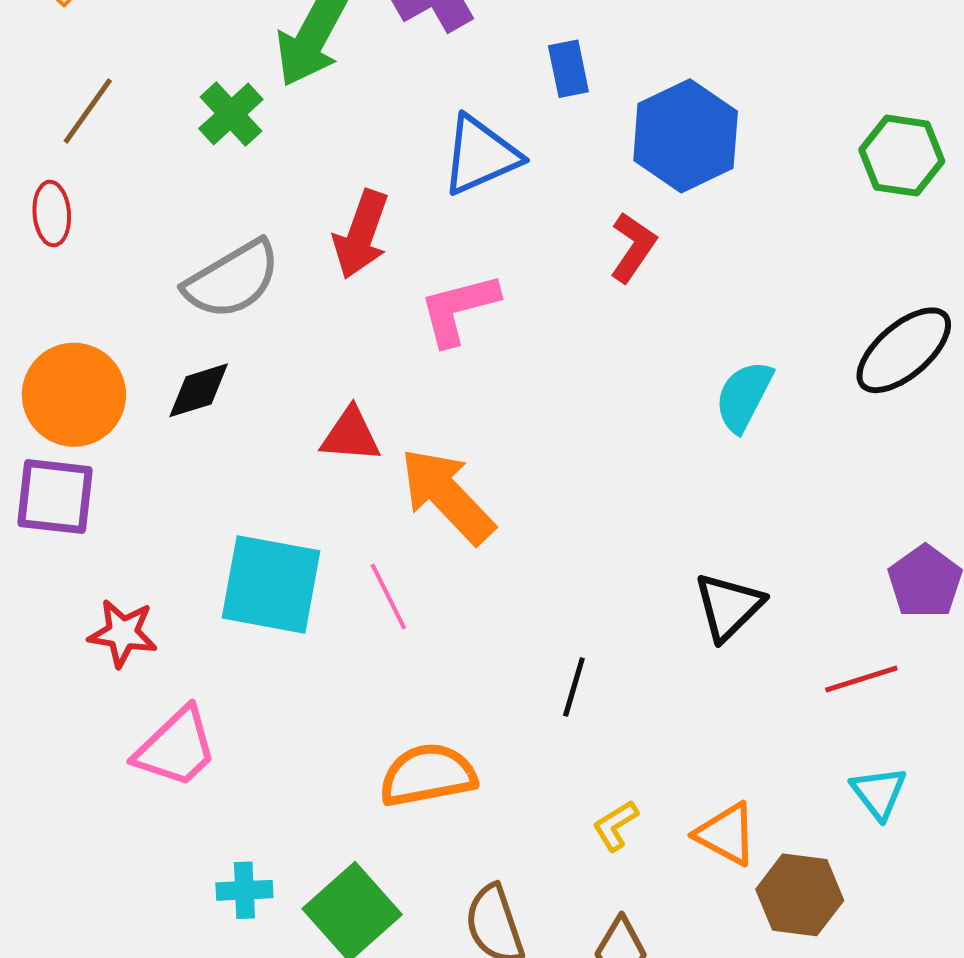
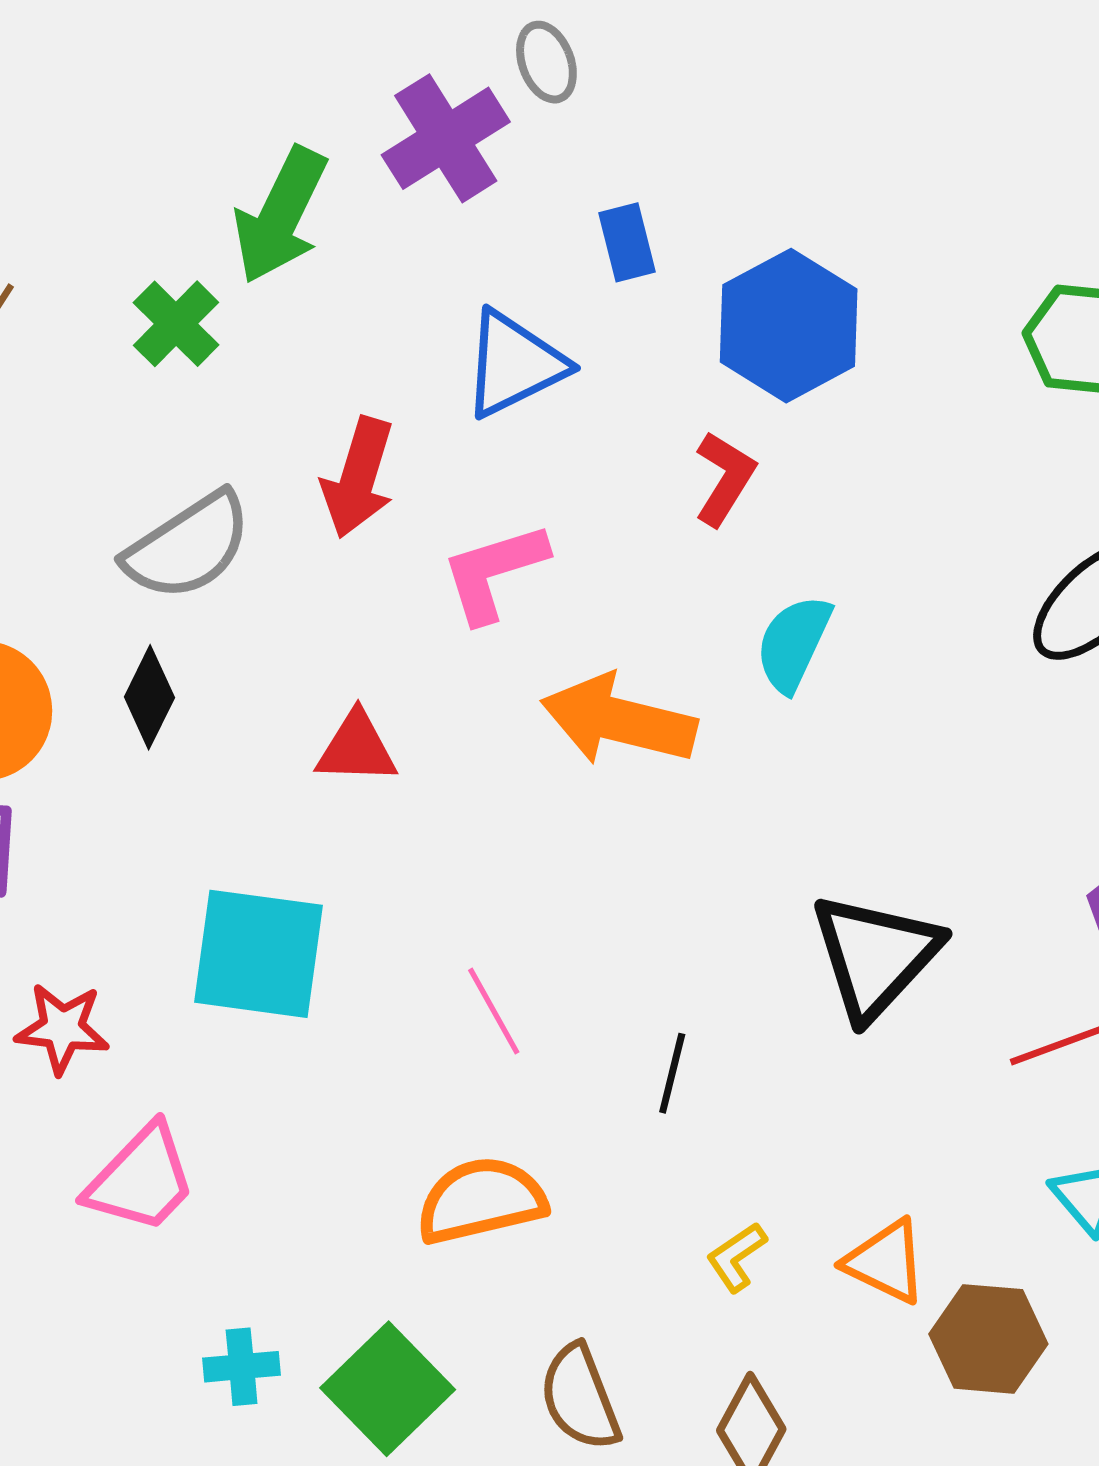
black diamond: (199, 390) -> (149, 697), turned -44
cyan semicircle: (744, 396) -> (793, 643), moved
orange arrow: (447, 496) -> (619, 720), moved, turned -30
pink line: (388, 596) -> (494, 1011), moved
black triangle: (729, 607) -> (875, 956), size x1.4

